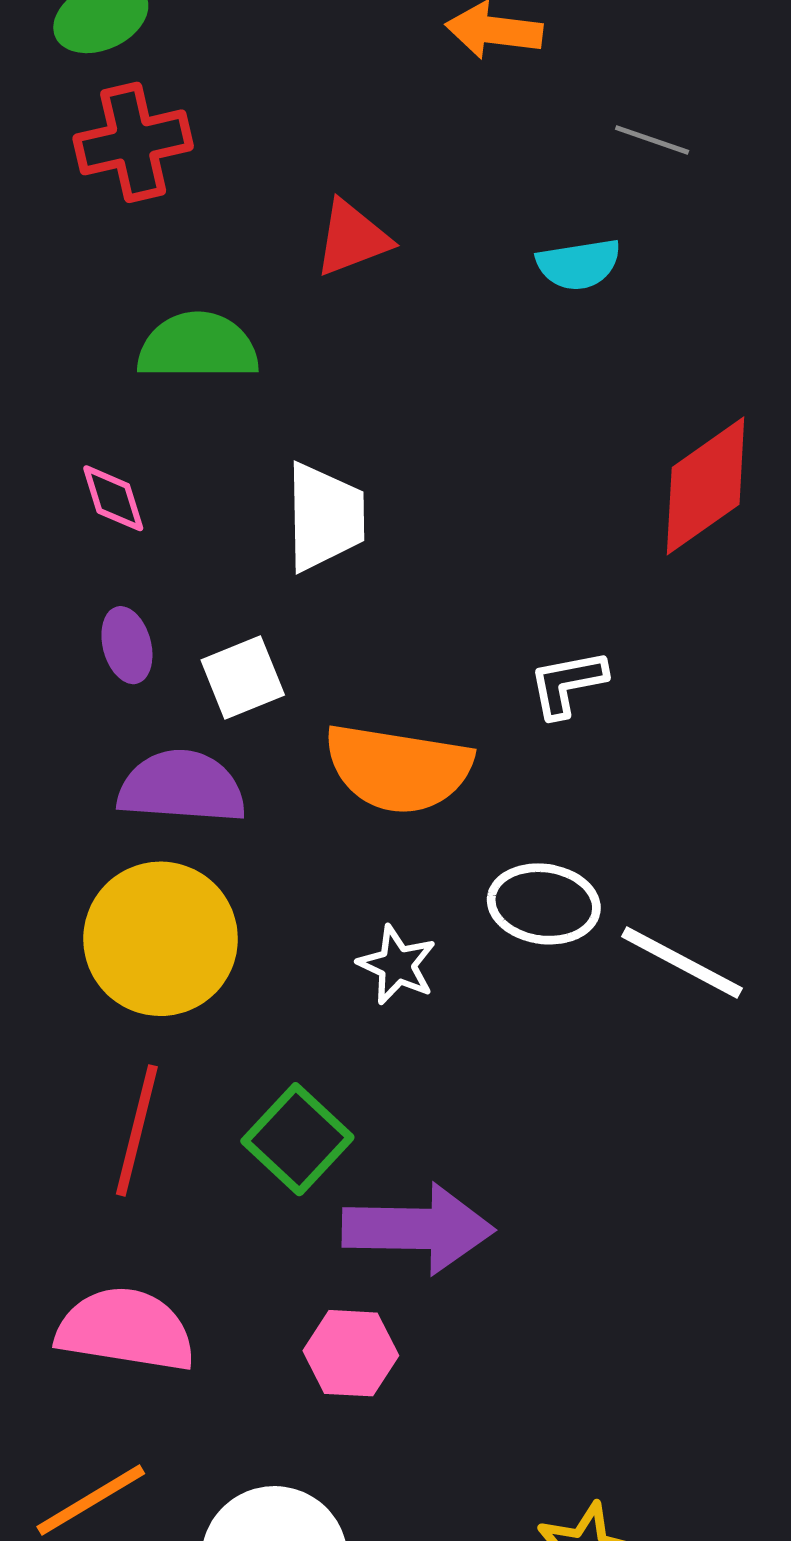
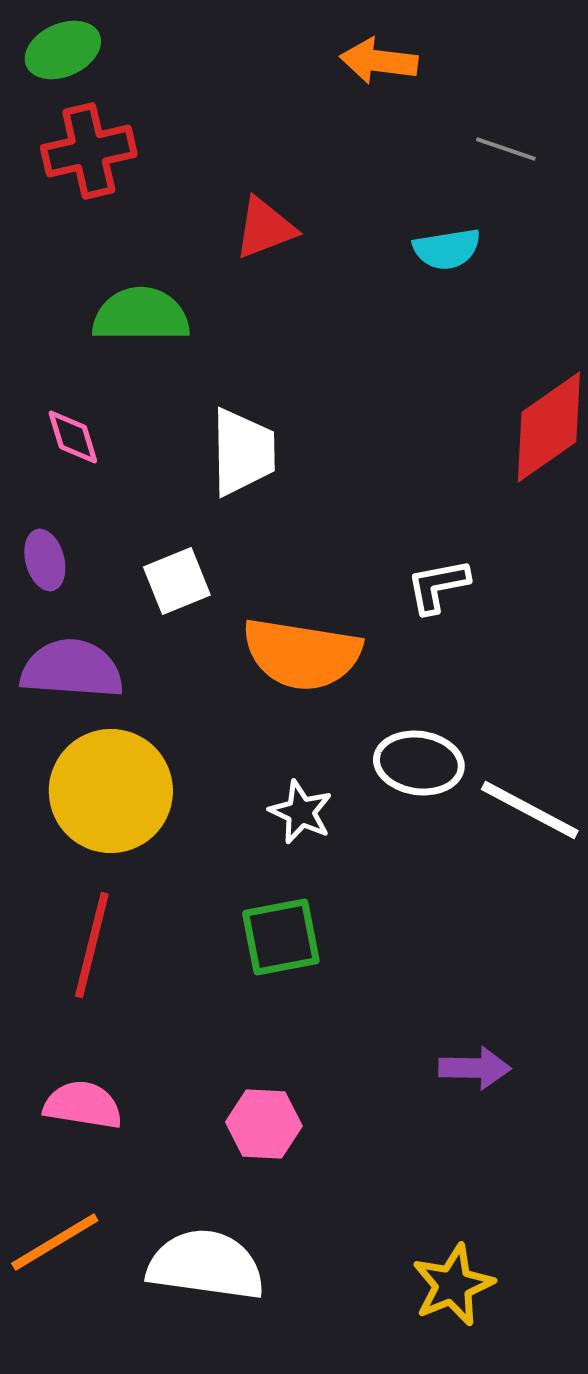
purple ellipse: (127, 645) -> (45, 560), moved
purple semicircle: (182, 787) -> (72, 669), moved
green square: (297, 1139) -> (281, 937), moved, turned 36
purple arrow: (418, 1229) -> (475, 1068), moved, size x0.6
pink semicircle: (126, 1330) -> (83, 1105), size x0.7

